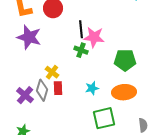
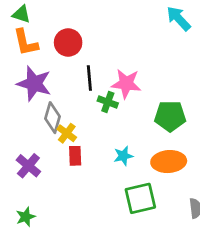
black line: (81, 29) -> (89, 78), moved
gray diamond: (42, 90) -> (53, 118), moved

